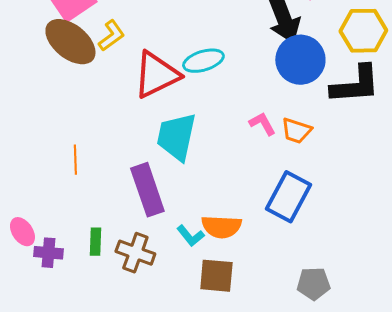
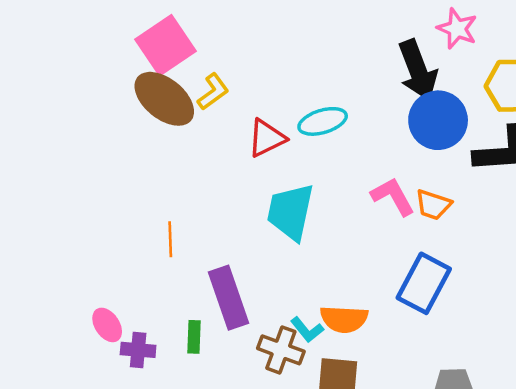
red triangle: (156, 75) -> (267, 138), size x0.7
pink L-shape: (262, 124) -> (393, 196), size x1.4
purple rectangle: (147, 190) -> (229, 298), moved
brown cross: (135, 253) -> (281, 350), moved

